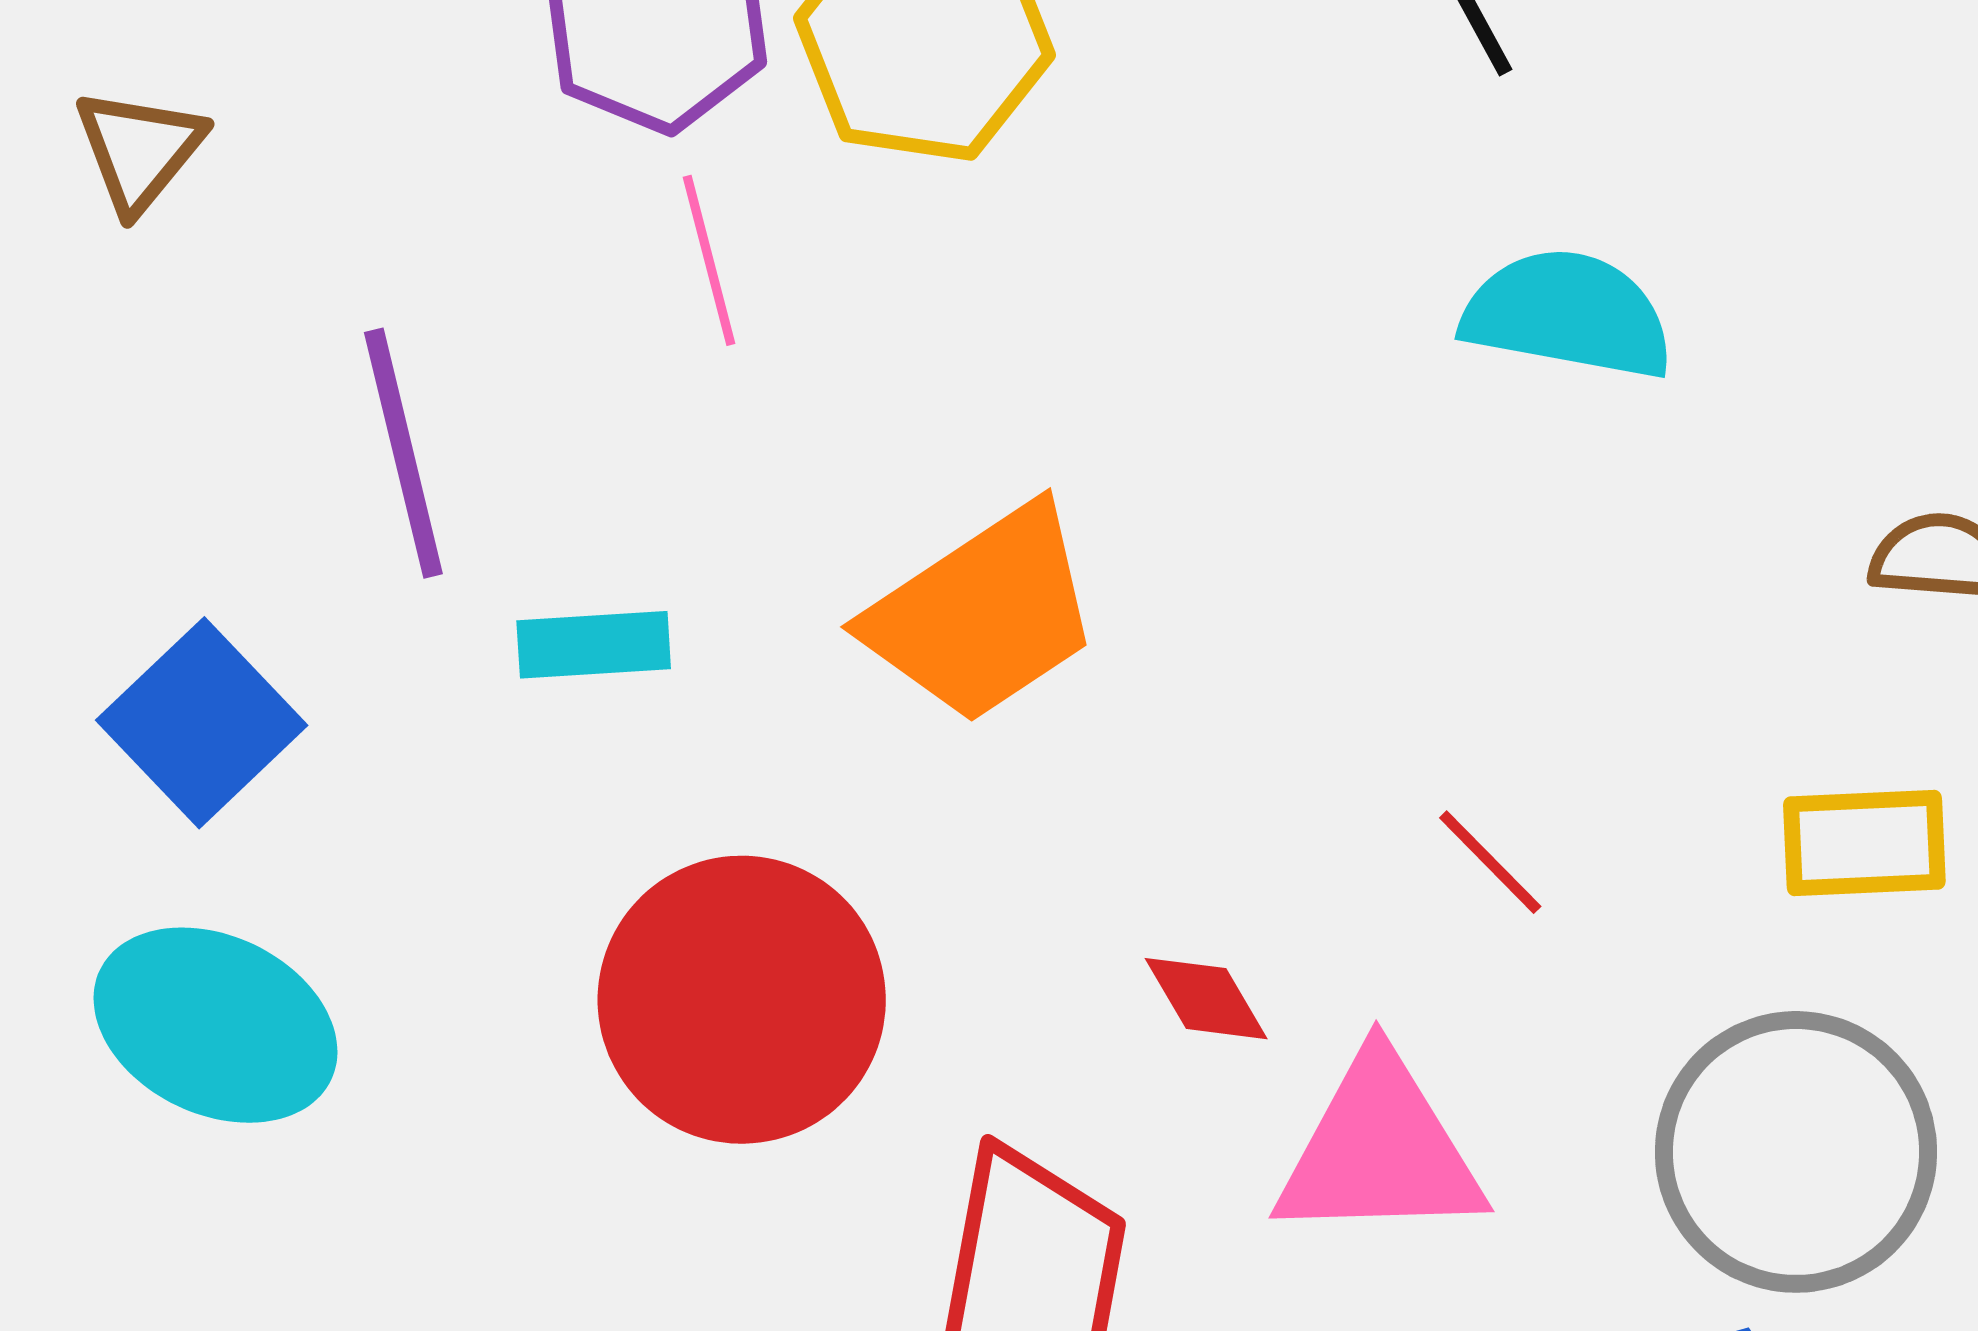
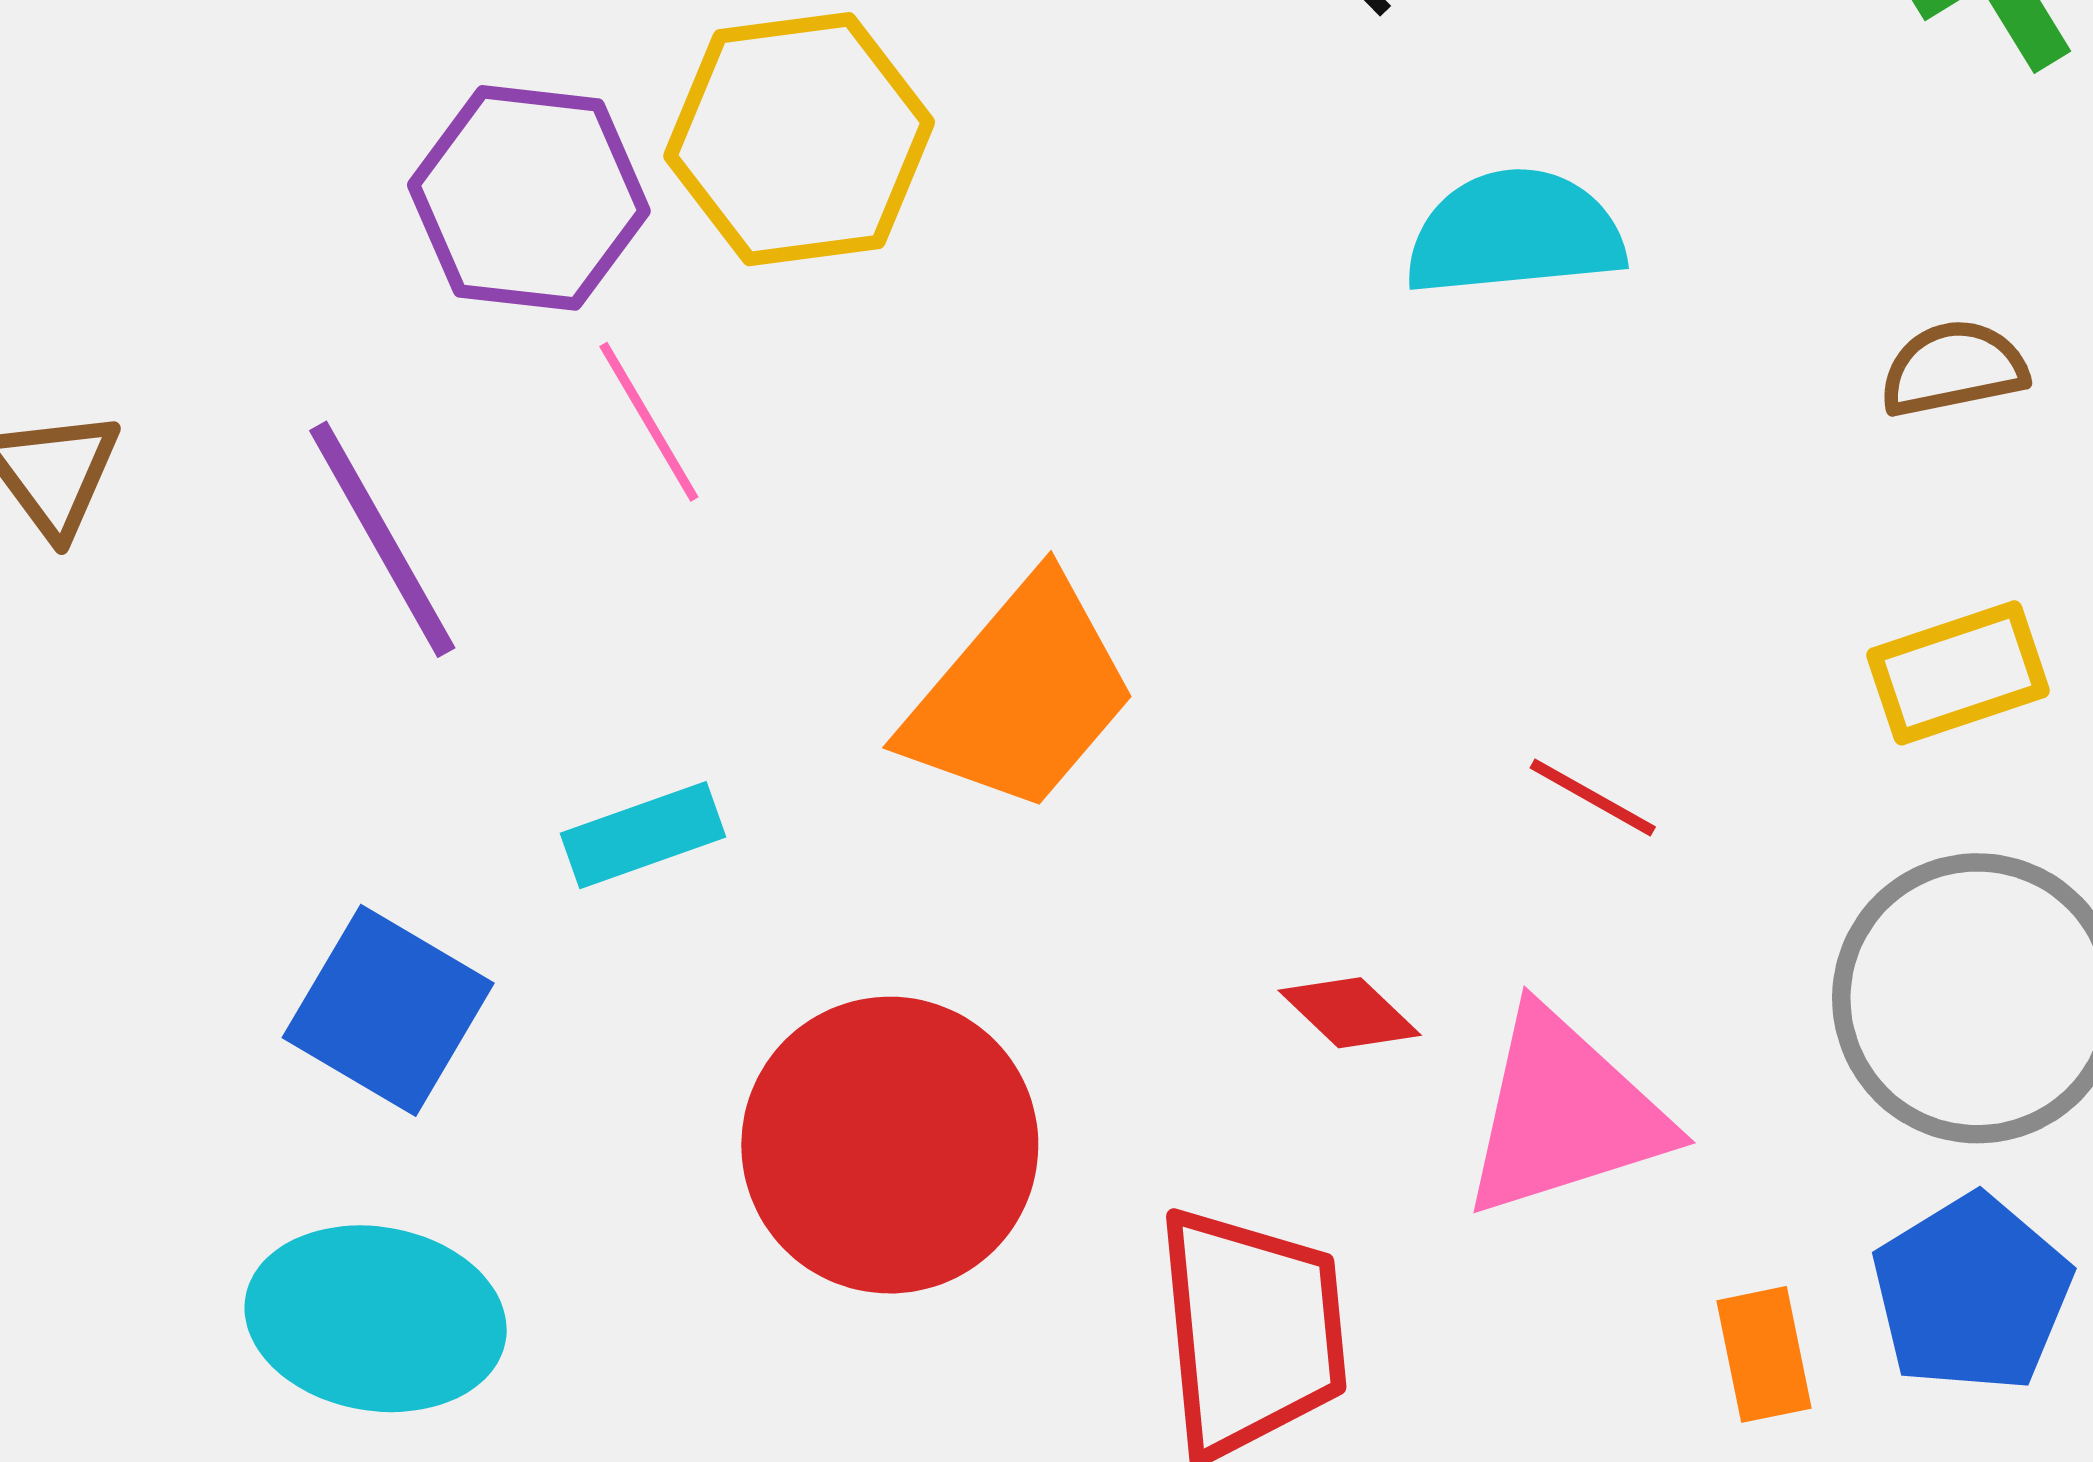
purple line: (403, 453) -> (382, 539), moved
blue square: (202, 723) -> (388, 1010), moved

